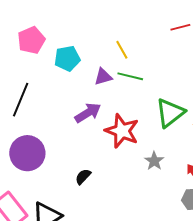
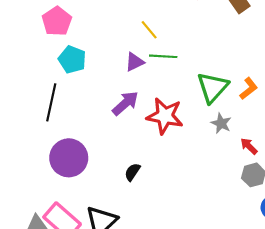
pink pentagon: (31, 40) -> (57, 21), moved
cyan pentagon: (67, 58) -> (72, 60), moved, turned -30
gray star: (154, 161) -> (221, 123), moved

